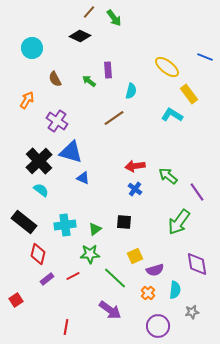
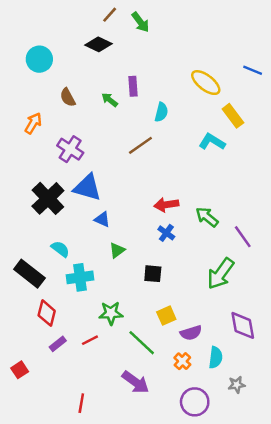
cyan semicircle: (41, 190) -> (60, 249), moved
green triangle: (95, 229) -> (117, 250), moved

